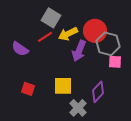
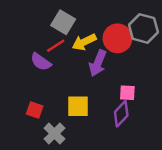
gray hexagon: (108, 44) -> (143, 28), moved
purple semicircle: (20, 49) -> (41, 62), moved
pink square: (115, 62) -> (127, 93), moved
gray cross: (78, 108) -> (54, 134), moved

